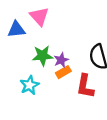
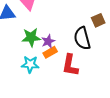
cyan star: (29, 85) -> (30, 64), moved, turned 30

